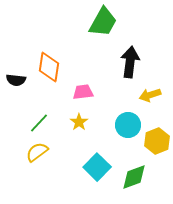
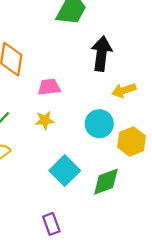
yellow star: (79, 122) -> (45, 120), turned 30

